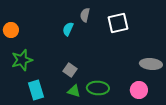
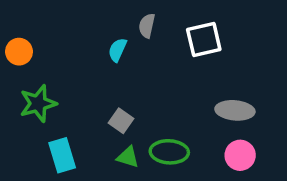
gray ellipse: (151, 64) -> (235, 110), moved

